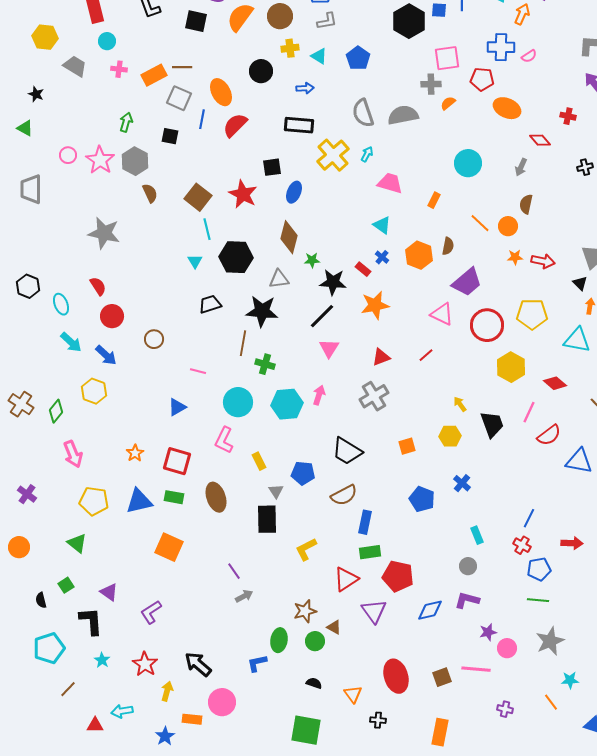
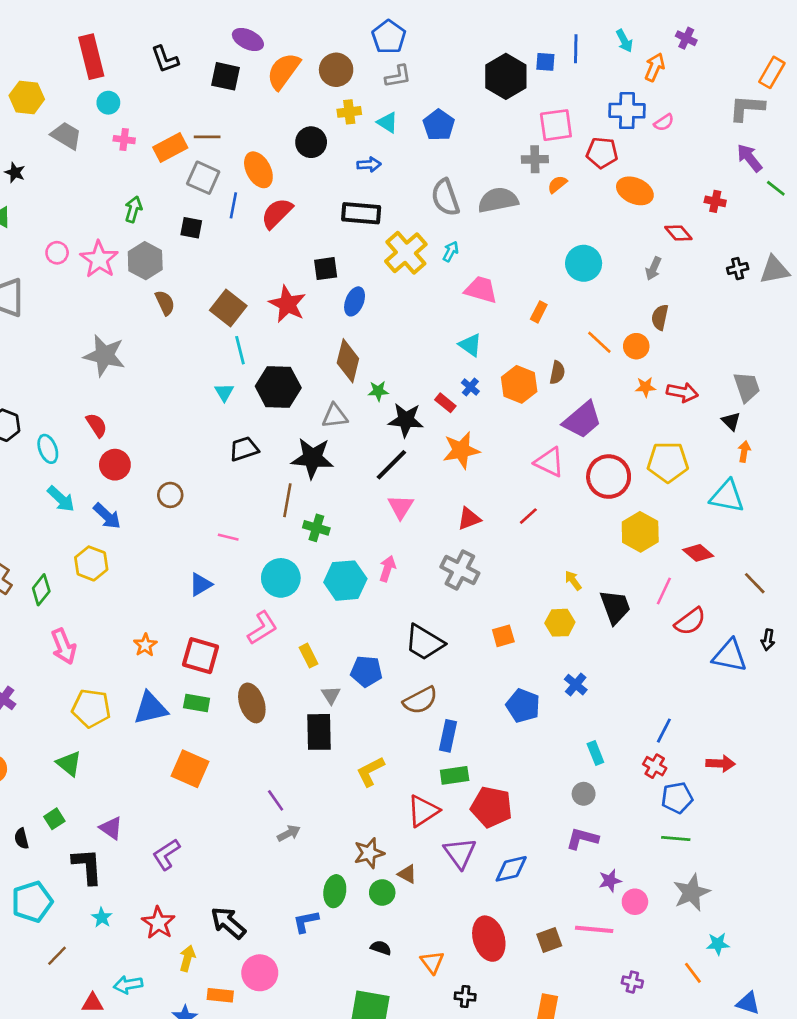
gray cross: (374, 396) -> (460, 570), turned -32
pink L-shape: (224, 440) -> (262, 628), turned -148
blue diamond: (430, 610) -> (511, 869), moved

